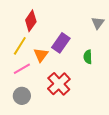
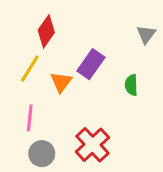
pink line: (22, 69) -> (30, 118), moved, turned -54
red cross: (59, 84) -> (92, 145), moved
gray circle: (22, 96) -> (42, 154), moved

